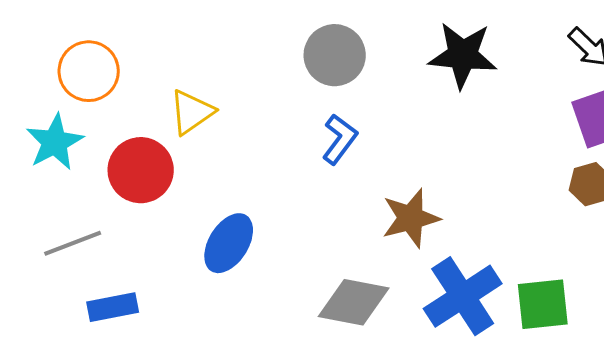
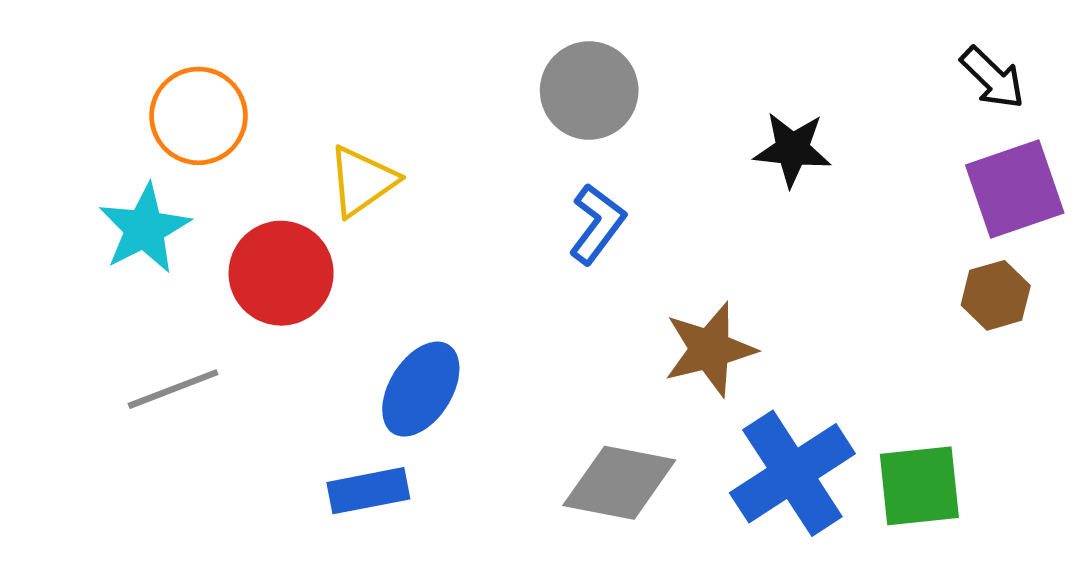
black star: (463, 55) -> (792, 149), moved, size x0.7
blue rectangle: (113, 307) -> (368, 491), moved

